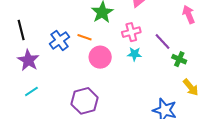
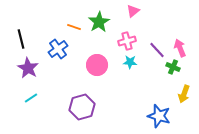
pink arrow: (189, 14) -> (180, 48), moved
orange line: (85, 37) -> (74, 27), moved
yellow arrow: (191, 87) -> (184, 94), turned 60

